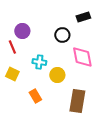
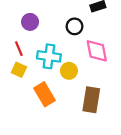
red line: (12, 47) -> (19, 49), moved
cyan cross: (39, 62) -> (49, 56), size x1.5
orange rectangle: (35, 96) -> (44, 94), size x1.5

